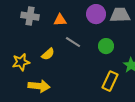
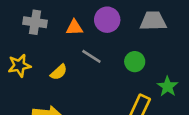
purple circle: (96, 14) -> (107, 20), moved
yellow star: (21, 62) -> (19, 66), moved

